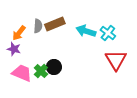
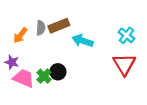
cyan arrow: (86, 31) -> (83, 41), moved
cyan cross: (108, 33) -> (126, 35), moved
purple star: (14, 49) -> (12, 62), moved

